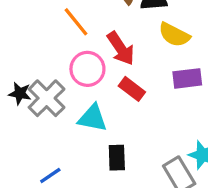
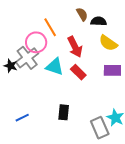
pink circle: (87, 69) -> (36, 42), moved
gray cross: (47, 98) -> (27, 58), moved
cyan triangle: (93, 118) -> (55, 67), moved

